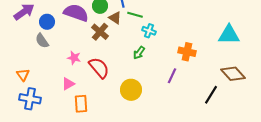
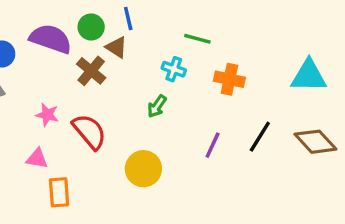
green line: (135, 15) -> (197, 39), moved
orange cross: (187, 52) -> (229, 79), moved
pink triangle: (68, 84) -> (37, 159), turned 40
black line: (211, 95) -> (260, 137), moved

